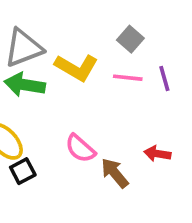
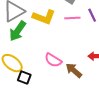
green arrow: (25, 85) -> (18, 31), turned -55
black square: (23, 171) -> (24, 77), turned -32

